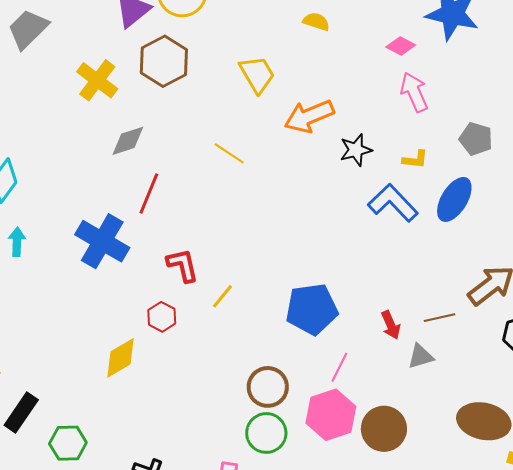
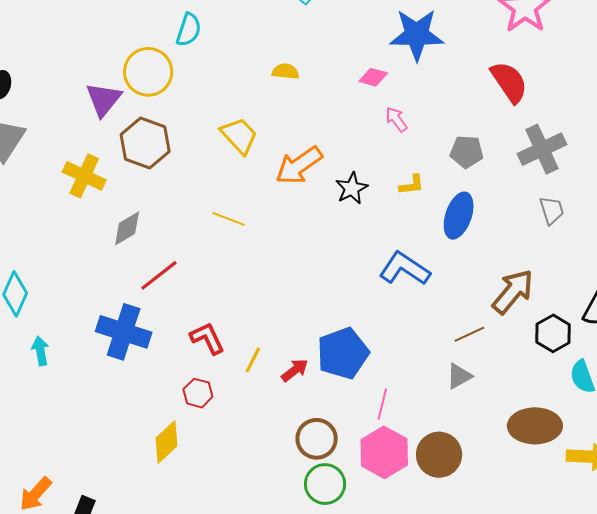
pink arrow: (414, 92) -> (396, 119), size x0.7
red line: (149, 194) -> (159, 275), turned 42
blue L-shape: (393, 203) -> (404, 269), moved
red arrow: (391, 325) -> (295, 370), moved, turned -92

